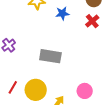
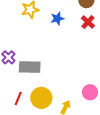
gray rectangle: (50, 56) -> (30, 67), moved

